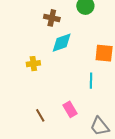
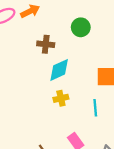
yellow cross: (33, 64) -> (61, 98), moved

